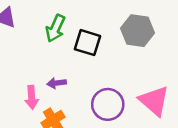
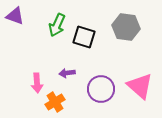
purple arrow: (57, 83) -> (67, 73), moved

